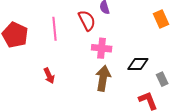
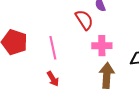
pink line: (54, 29) -> (53, 48), moved

